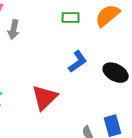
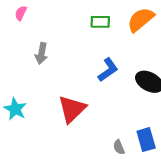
gray arrow: (14, 30) -> (41, 53), moved

